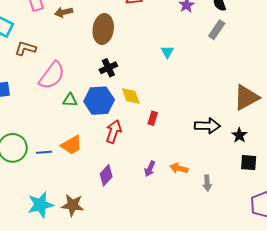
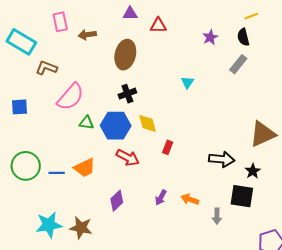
red arrow: (114, 132) -> (128, 158), turned 95
black square: (249, 163) -> (242, 196), moved, size x1.4

